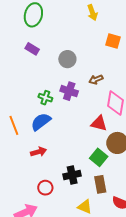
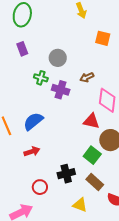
purple rectangle: (32, 49) -> (22, 49), turned 40
green cross: (45, 98) -> (41, 78), moved
brown rectangle: (100, 184) -> (95, 182), turned -36

